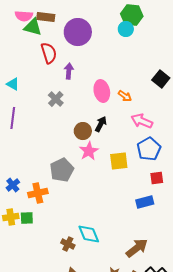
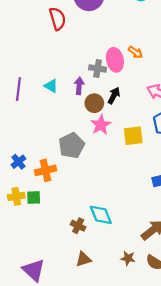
purple arrow: (69, 71) -> (79, 86), moved
cyan triangle: (13, 84) -> (51, 86), moved
orange arrow: (125, 96) -> (136, 52), moved
gray cross: (56, 99) -> (98, 68), moved, turned -35

